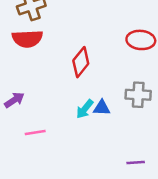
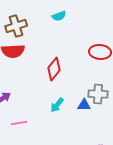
blue triangle: (102, 108) -> (84, 105), moved

